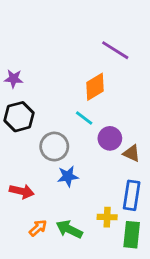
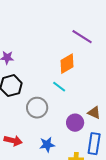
purple circle: (110, 138) -> (75, 123), moved
blue star: (68, 176) -> (47, 145), moved

